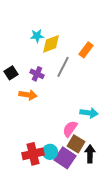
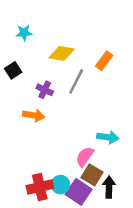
cyan star: (37, 36) -> (24, 33), moved
yellow diamond: (51, 44) -> (62, 53), turned 30
black square: (11, 73) -> (13, 70), moved

